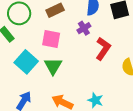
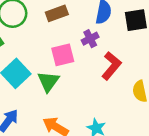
pink square: (51, 39) -> (63, 55), moved, turned -30

